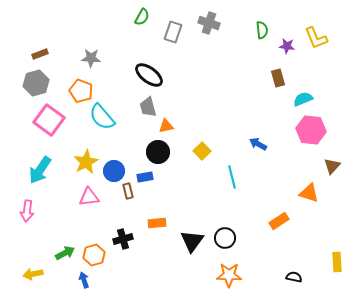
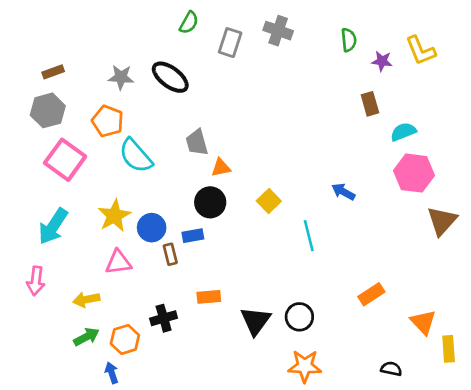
black ellipse: (149, 75) -> (170, 77), moved
brown triangle: (332, 166) -> (442, 221), size x1.4
orange triangle: (309, 193) -> (423, 322), moved, turned 30
yellow arrow: (33, 274) -> (86, 300), moved

